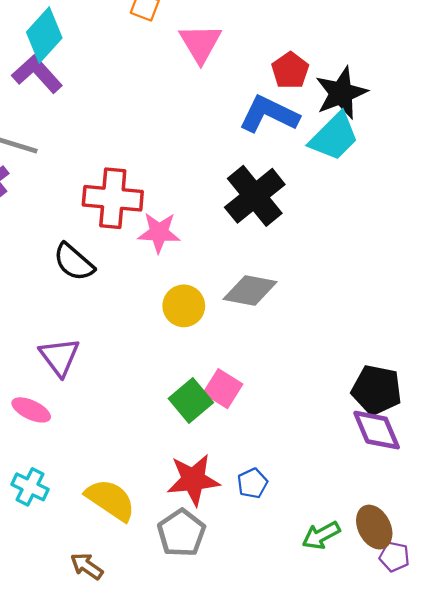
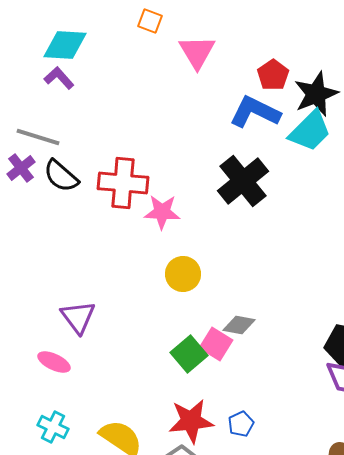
cyan diamond: (44, 35) -> (65, 45), turned 51
purple L-shape: (37, 74) -> (59, 78), size x0.7
black semicircle: (74, 262) -> (61, 176), moved
gray diamond: (250, 290) -> (239, 325), moved, size x0.7

